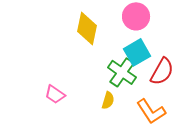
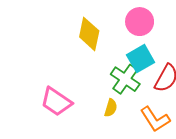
pink trapezoid: (55, 94) -> (56, 102), size x1.5

